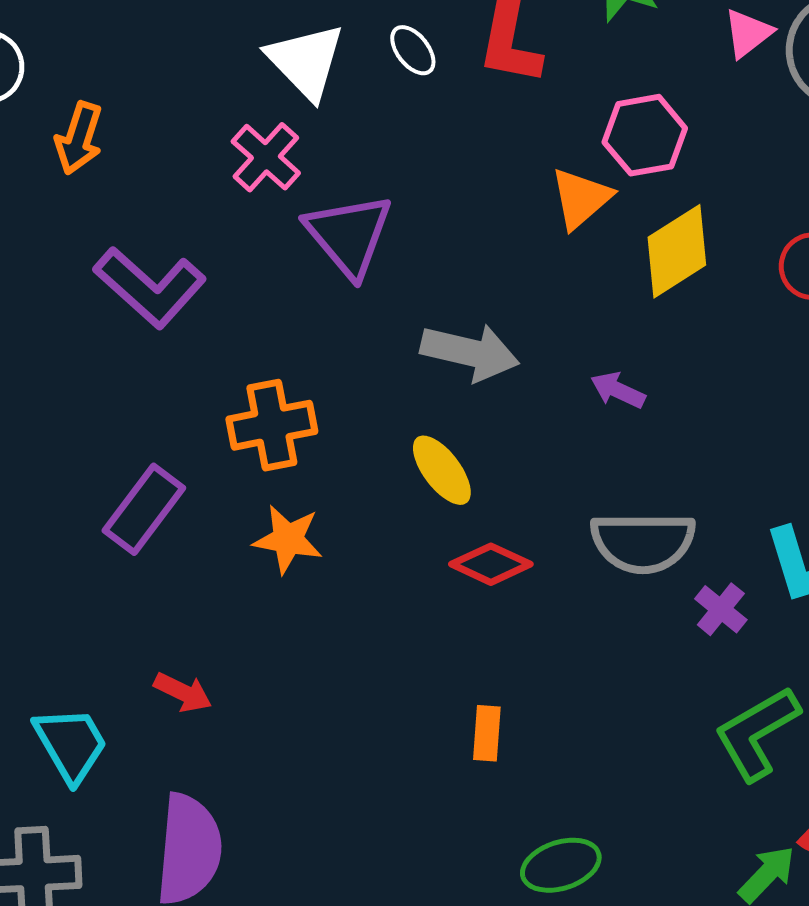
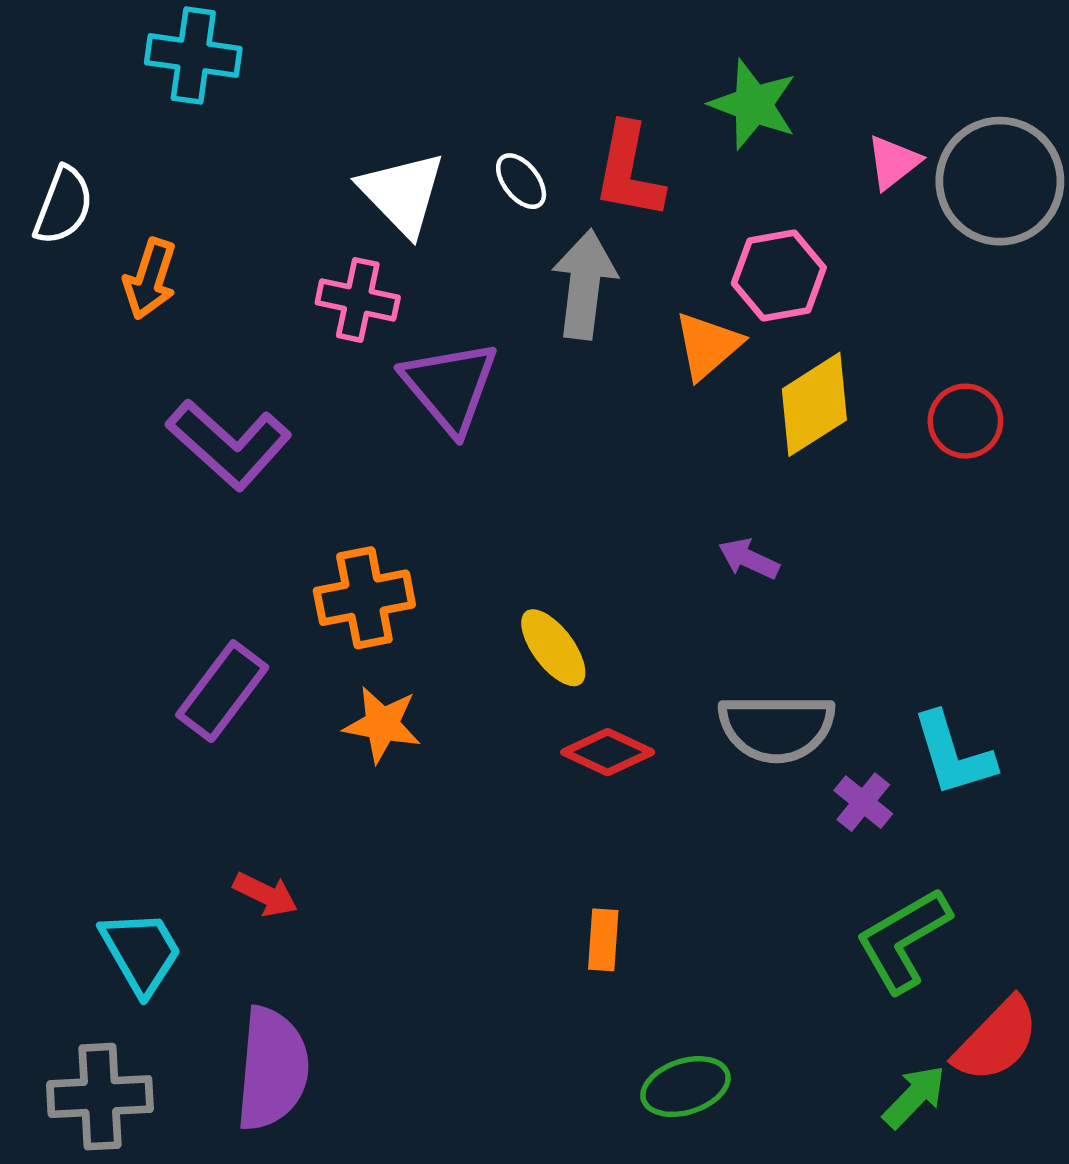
pink cross: (266, 157) -> (358, 300), turned -30
gray arrow: (470, 352) -> (584, 284), moved, turned -96

